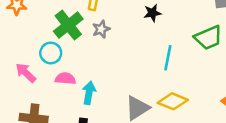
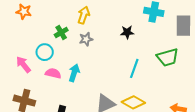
green cross: (68, 25) -> (61, 33), size x0.6
cyan arrow: (89, 93) -> (74, 73), moved

